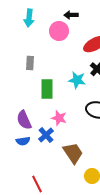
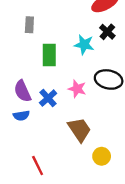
pink star: (59, 118) -> (77, 89), moved
blue cross: (46, 135) -> (48, 98), moved

